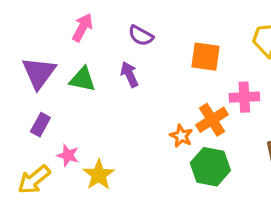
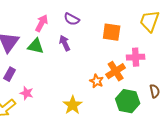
pink arrow: (83, 28) -> (42, 23), moved
green hexagon: (210, 167) -> (128, 101), moved
yellow star: (99, 175) -> (73, 105), moved

